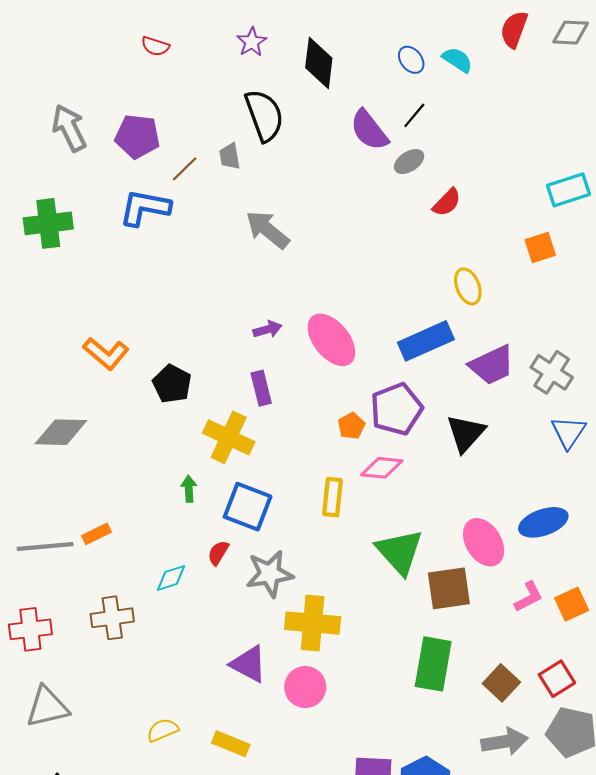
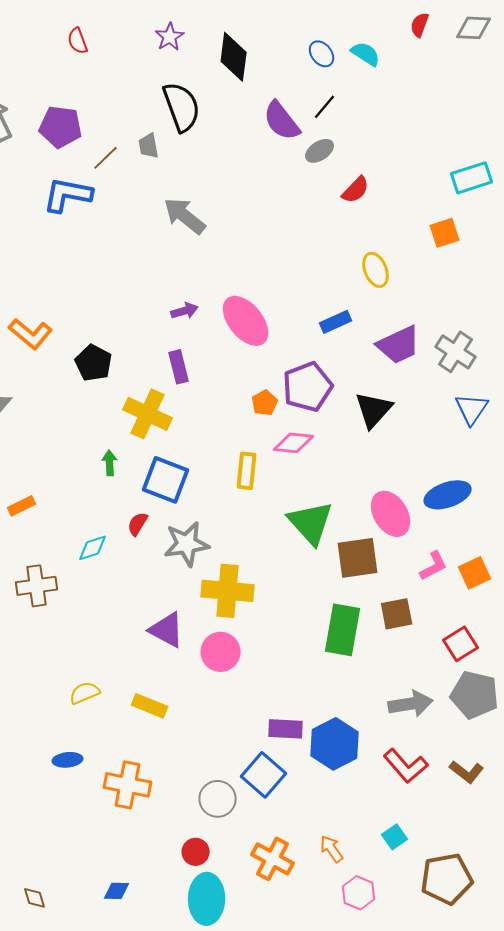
red semicircle: (514, 29) -> (420, 25), size x0.7
red semicircle: (155, 46) -> (78, 41), turned 52
blue rectangle: (426, 341) -> (336, 322), size x0.6
brown square: (501, 683) -> (397, 614), moved, turned 36

